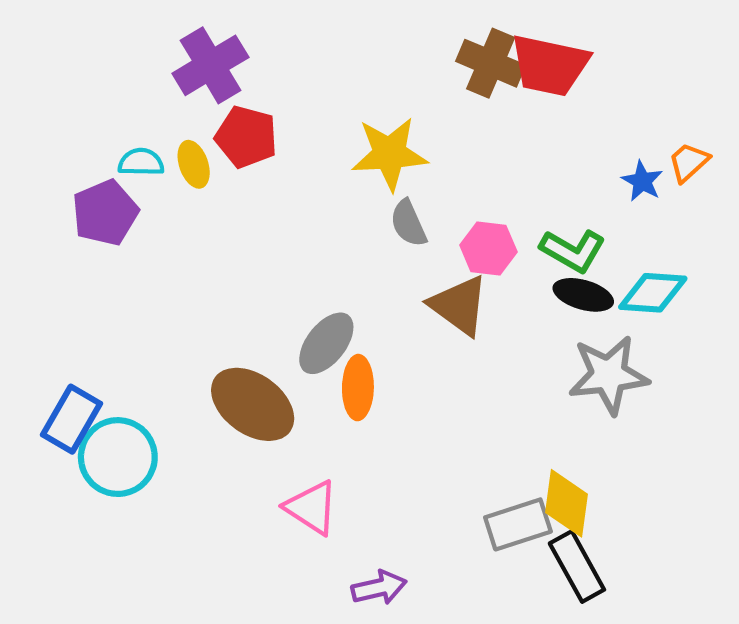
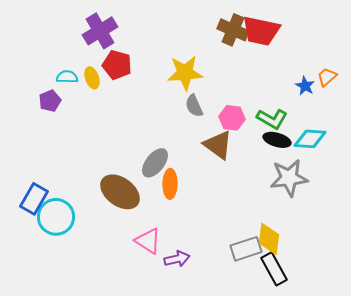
purple pentagon: (105, 213) -> (50, 101), size x0.7
purple arrow: (379, 588) -> (177, 259), moved

